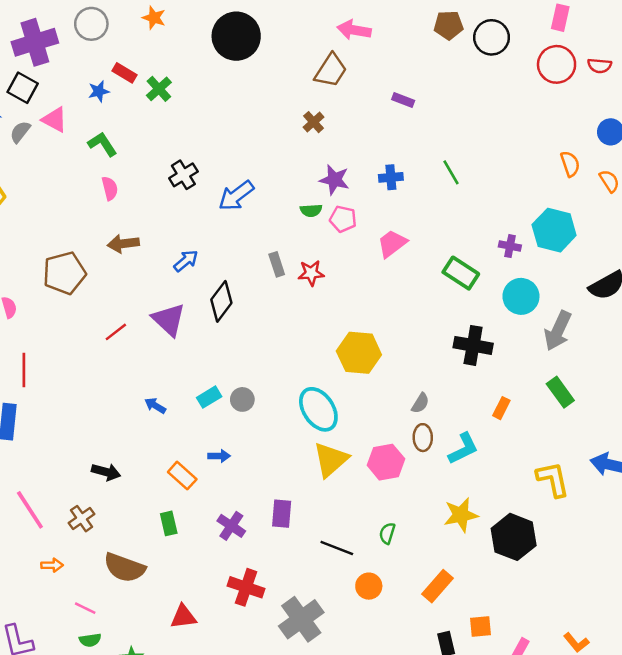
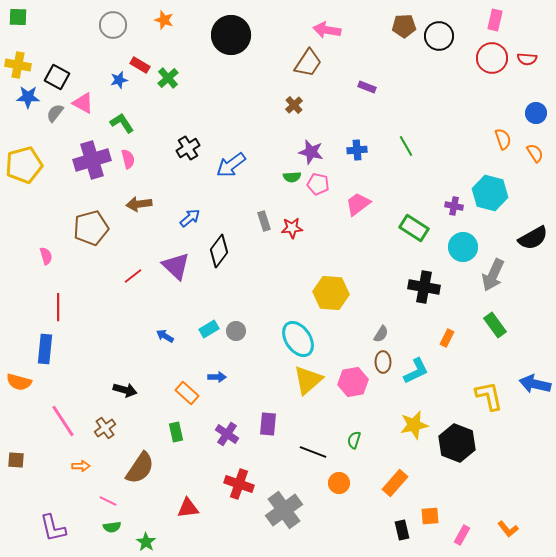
purple cross: (35, 42) -> (92, 160), moved
brown semicircle: (124, 568) -> (140, 468), turned -76

